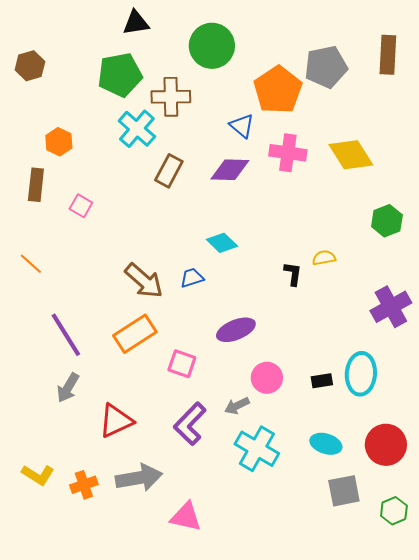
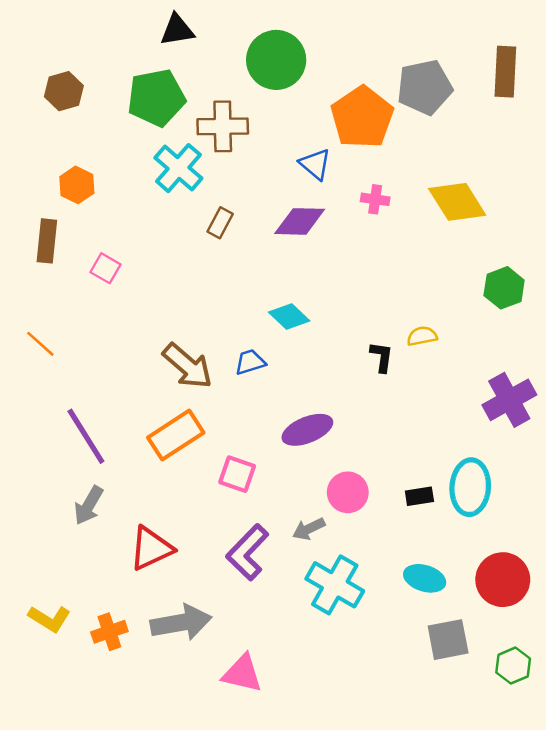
brown hexagon: (30, 66) -> (64, 91), moved
pink cross: (288, 153) -> (375, 199), size x0.6
brown rectangle: (169, 171) -> (220, 223), size x0.7

